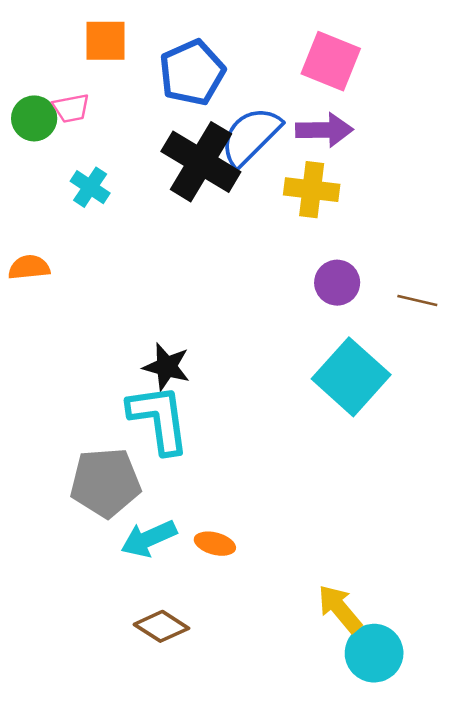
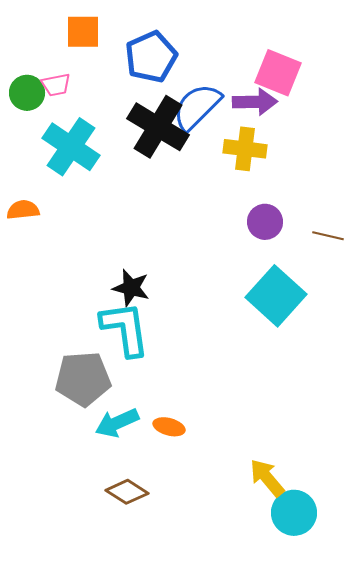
pink square: (331, 61) -> (278, 73), moved
cyan cross: (90, 187) -> (71, 147), size x1.8

